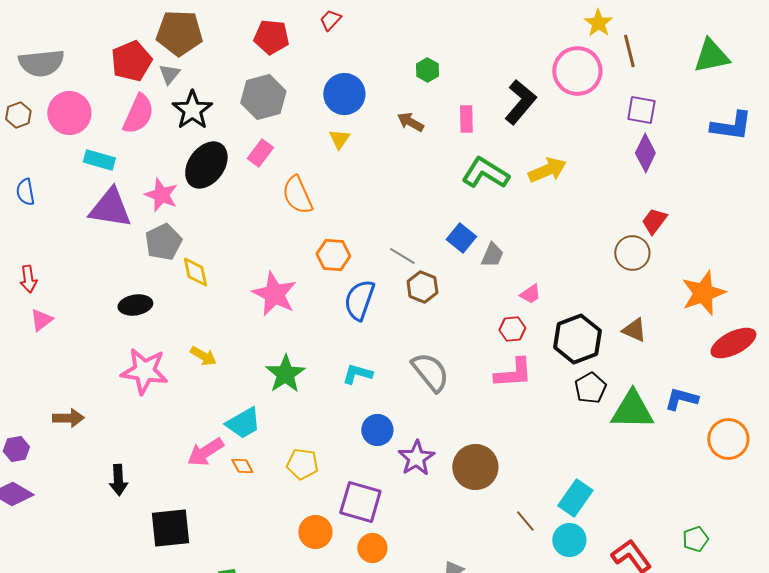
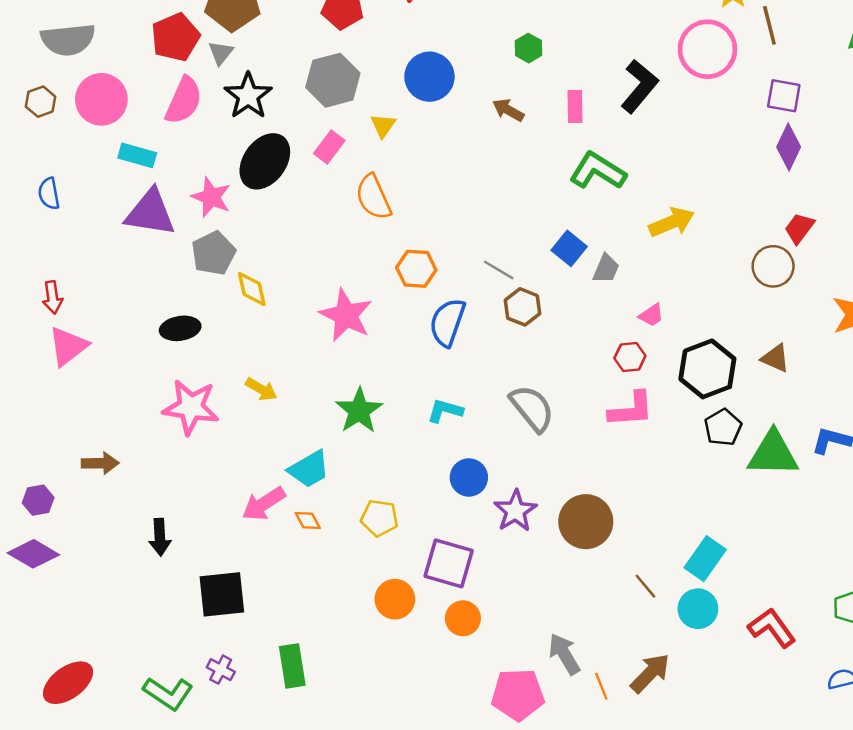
yellow triangle: (339, 139) -> (383, 126), moved
yellow arrow: (547, 170) -> (672, 222), moved
pink triangle: (41, 320) -> (68, 346), size x1.5

